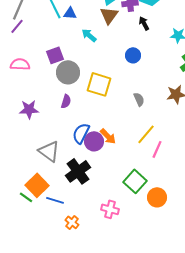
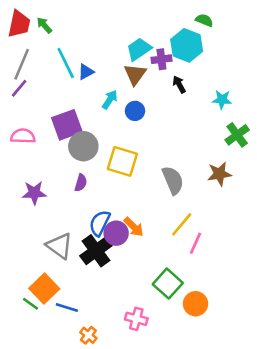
blue triangle: (70, 13) -> (86, 72), turned -32
cyan arrow: (89, 35) -> (110, 100), turned 84
purple square: (55, 55) -> (67, 125), size x1.4
blue circle: (133, 55) -> (135, 111), moved
gray semicircle: (139, 99) -> (173, 180), size x1.6
black cross: (78, 171) -> (96, 251), moved

